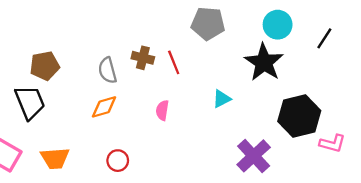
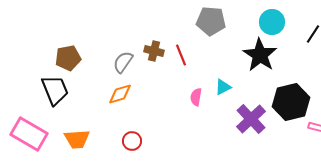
gray semicircle: (107, 70) -> (123, 62), turned 50
pink semicircle: (162, 110) -> (196, 97), moved
purple cross: (254, 156) -> (251, 119), moved

